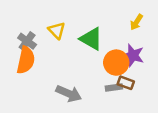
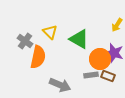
orange semicircle: (26, 60) -> (38, 57), moved
gray rectangle: (114, 88) -> (91, 75), moved

